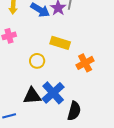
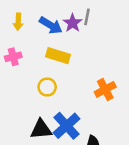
yellow rectangle: (60, 43) -> (58, 56), moved

